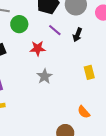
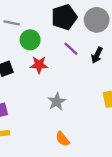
red star: (38, 48) -> (39, 65), moved
orange semicircle: (84, 112) -> (63, 139), moved

